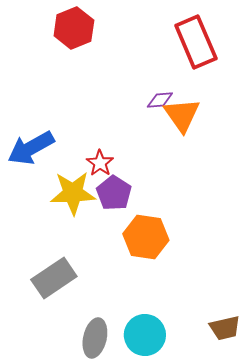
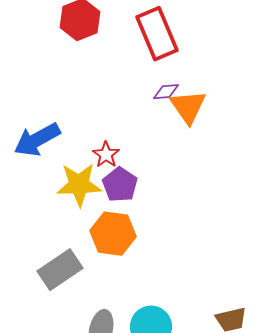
red rectangle: (196, 42) -> (157, 34), moved
orange hexagon: (146, 237) -> (113, 234), moved

